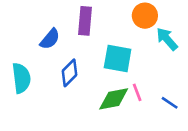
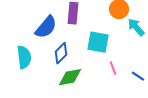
blue semicircle: (50, 39) -> (46, 27), size x1.4
green diamond: (114, 99) -> (70, 77), moved

